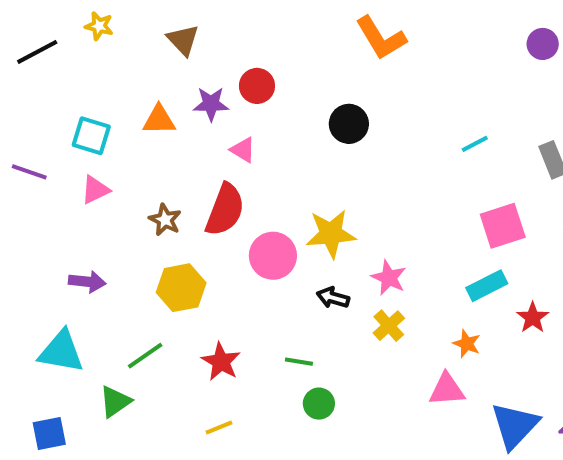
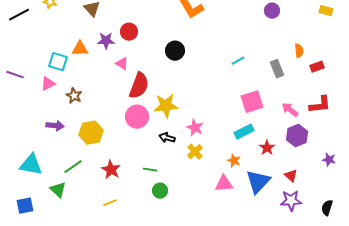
cyan square: (91, 136) -> (58, 62), moved
red semicircle: (225, 210) -> (139, 86), moved
brown star: (165, 220) -> (74, 96), moved
purple arrow: (87, 282) -> (55, 126), moved
green triangle: (115, 402) -> (58, 190), turned -42
blue triangle: (515, 426) -> (258, 182), moved

